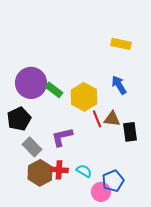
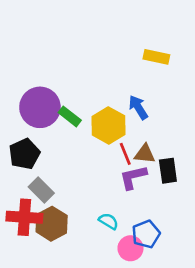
blue arrow: (119, 85) -> (138, 107), moved
purple L-shape: (62, 137) -> (133, 177), moved
red cross: (59, 170) -> (24, 217), moved, size x1.5

